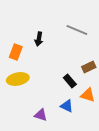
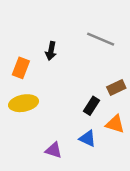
black rectangle: (70, 81) -> (91, 106), turned 72

